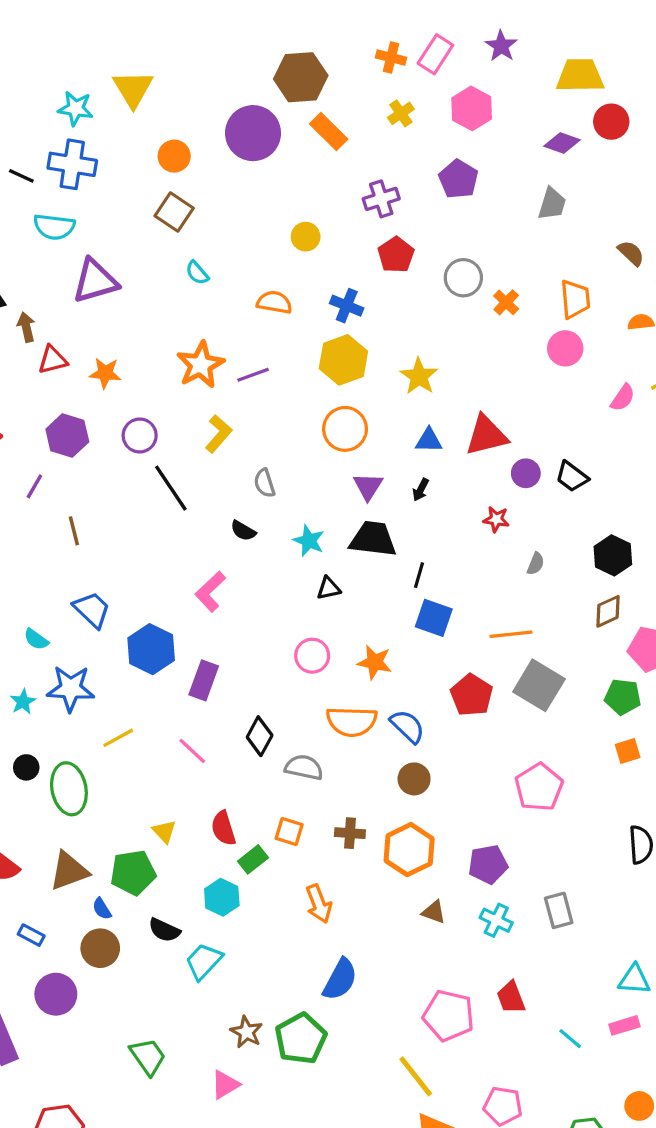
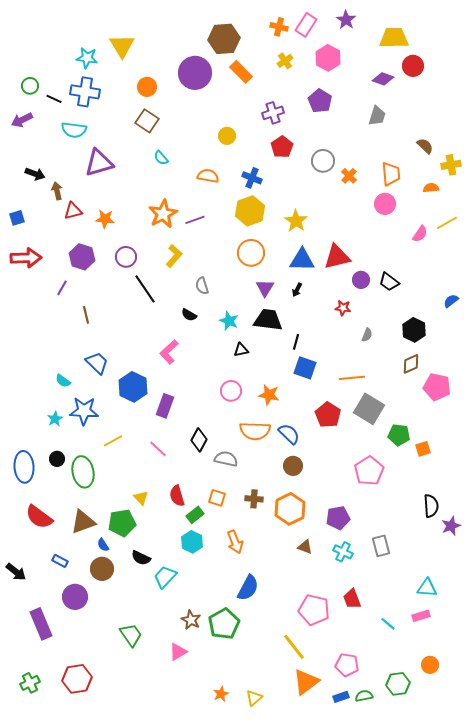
blue triangle: (429, 440) -> (302, 260), size x1.5
green pentagon: (623, 697) -> (399, 435), moved
cyan hexagon: (222, 897) -> (192, 542), moved

